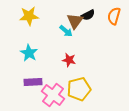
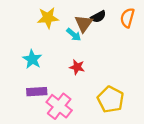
yellow star: (29, 16) -> (48, 18), moved
yellow pentagon: (79, 89) -> (111, 99), moved, turned -30

